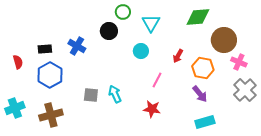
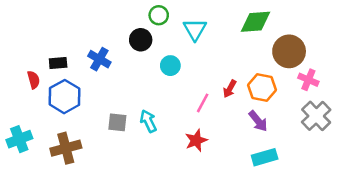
cyan circle: (141, 51) -> (170, 66), moved
red arrow: (178, 56) -> (230, 89), moved
red semicircle: (18, 62) -> (34, 80), moved
red star: (152, 109) -> (196, 140), turned -30

